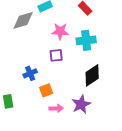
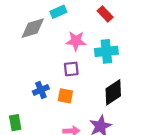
orange square: (46, 90) -> (65, 96), moved, turned 32

